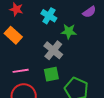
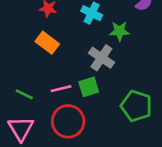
green square: (51, 74) -> (89, 87), moved

